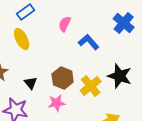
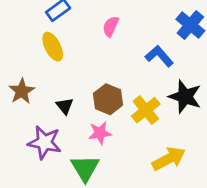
blue L-shape: (89, 42) -> (159, 56), moved

